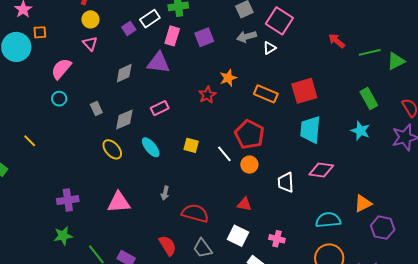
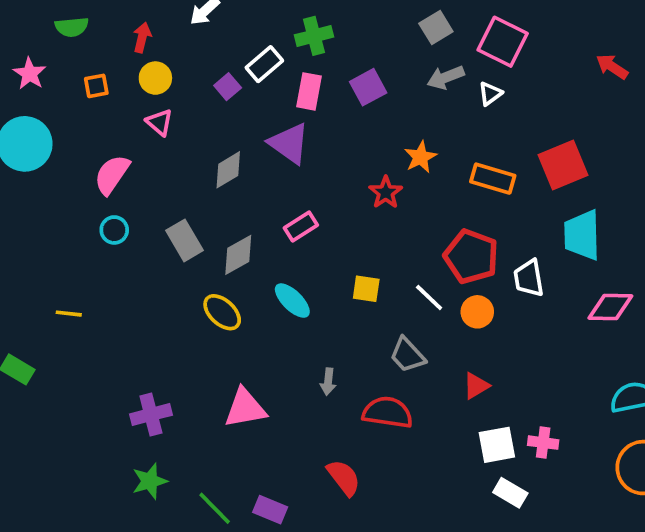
orange square: (40, 32) -> (96, 86), moved
purple triangle: (158, 63) -> (289, 143), turned 35
gray rectangle: (96, 109) -> (185, 240), size x1.5
yellow line: (30, 141) -> (69, 314), turned -32
white trapezoid: (286, 182) -> (529, 278), moved
red triangle: (244, 204) -> (476, 386), turned -35
white square: (238, 236) -> (497, 445), moved, turned -30
gray trapezoid: (203, 248) -> (407, 355), moved

